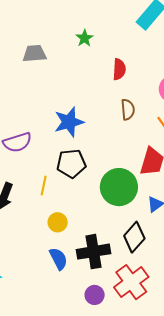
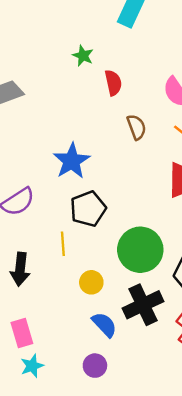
green star: (85, 38) -> (83, 56), moved
green circle: (119, 187) -> (140, 250), moved
purple circle: (95, 295) -> (95, 366), moved

